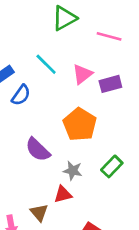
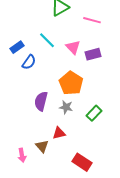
pink triangle: (82, 74) -> (73, 47), turned -35
purple semicircle: (38, 150) -> (41, 101), turned 60
gray star: (73, 171) -> (66, 107), moved

